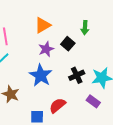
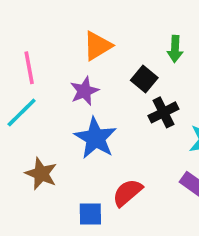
purple star: (46, 49) -> (84, 91), moved
black cross: (77, 75) -> (163, 112), moved

